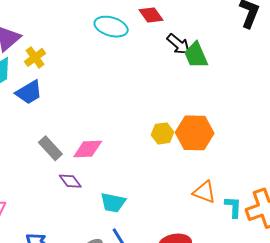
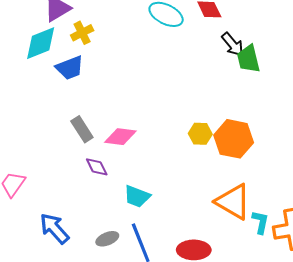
orange triangle: (204, 192) -> (233, 202), size x1.5

